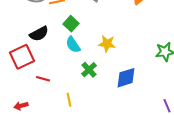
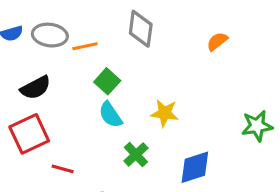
black semicircle: (39, 34) -> (36, 88), moved

